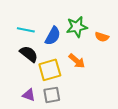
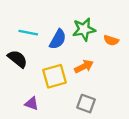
black semicircle: (29, 54) -> (17, 59), moved
orange arrow: (77, 61) -> (84, 66), turned -66
gray square: (52, 95) -> (86, 104), moved, turned 30

